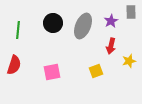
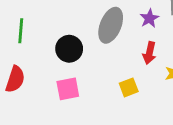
black circle: (53, 23) -> (69, 49), moved

